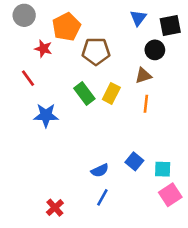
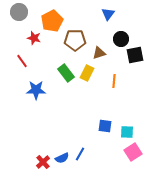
black square: (170, 26) -> (135, 55), moved
brown triangle: (143, 76) -> (99, 53), moved
blue square: (134, 161) -> (105, 126), turned -32
blue semicircle: (100, 170) -> (62, 158), moved

